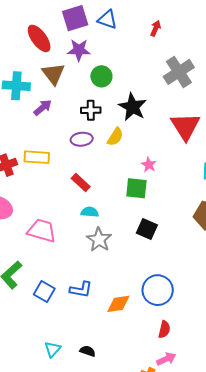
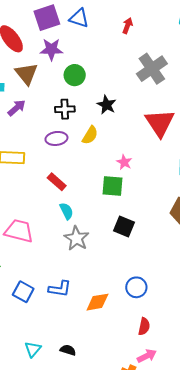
black star: (133, 107) -> (107, 105), size x0.7
cyan semicircle: (90, 212) -> (66, 211), turned 60
blue circle: (158, 290) -> (136, 287), size x0.7

